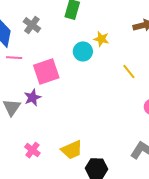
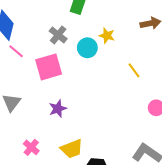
gray cross: (32, 25) -> (58, 35), moved
pink line: (14, 58) -> (16, 51), turned 35
purple star: (33, 98) -> (58, 109), moved

